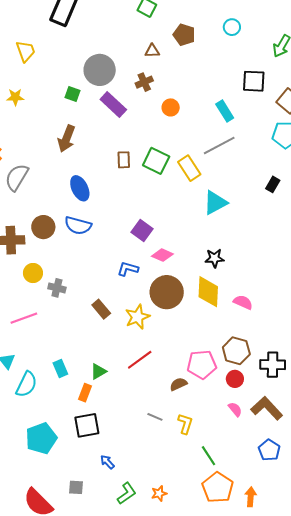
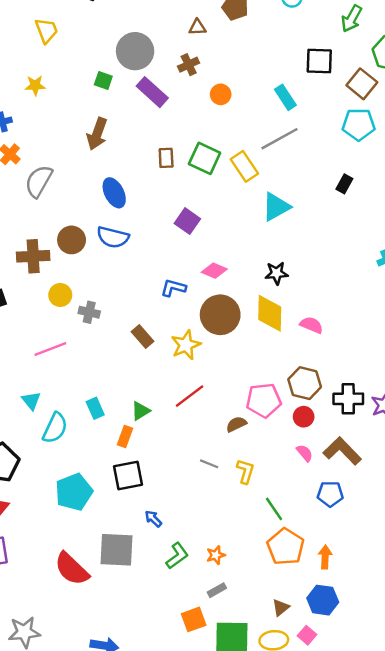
purple square: (142, 231) -> (187, 221), moved
blue pentagon: (269, 450) -> (330, 494), moved, turned -30
gray square: (76, 487) -> (116, 550), size x2.0

